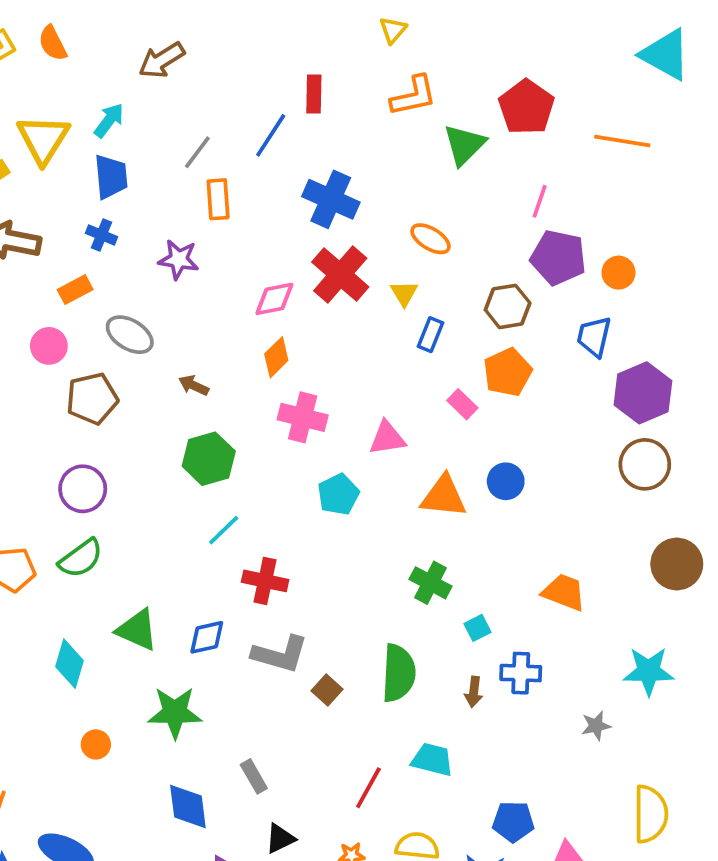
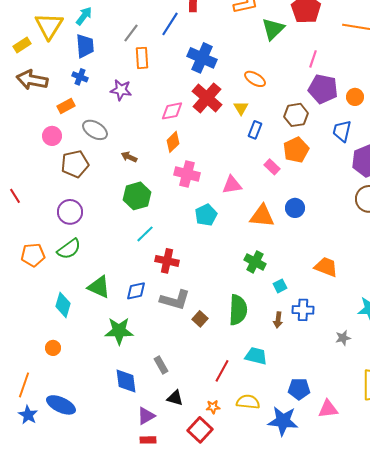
orange circle: (96, 744) -> (53, 348), moved
black triangle: (280, 838) -> (175, 398), turned 42

